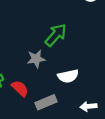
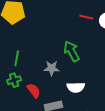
green arrow: (56, 35) -> (72, 51), turned -80

